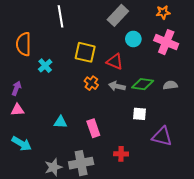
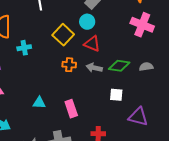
cyan circle: (133, 39) -> (87, 22), moved
yellow square: (85, 52) -> (63, 35), turned 30
cyan cross: (45, 66) -> (24, 48), turned 32
orange cross: (91, 83) -> (69, 65), turned -32

